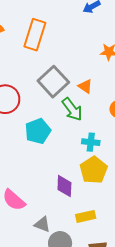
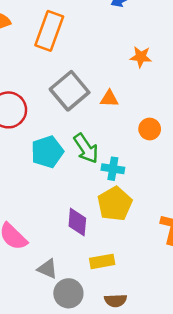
orange triangle: (85, 86) -> (109, 99), turned -35
green arrow: (72, 109) -> (86, 148), moved

